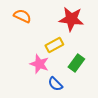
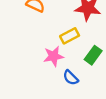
pink star: (39, 64) -> (54, 56), turned -30

